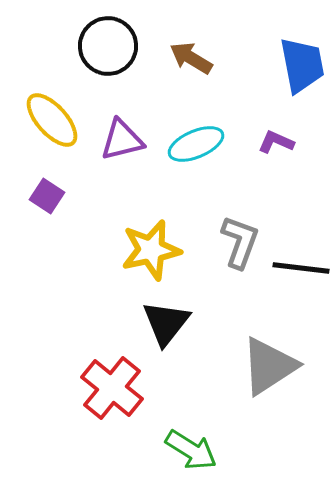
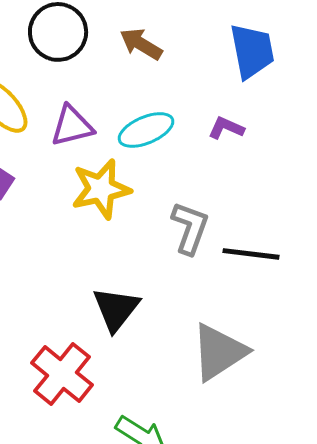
yellow star: (151, 250) -> (101, 189), moved

